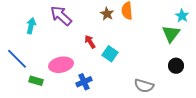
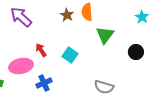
green triangle: (171, 34) -> (105, 35), moved
red arrow: (90, 42) -> (41, 50), moved
black circle: (176, 66) -> (136, 52), moved

